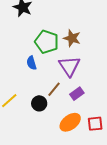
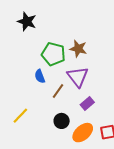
brown line: (54, 89) -> (58, 91), moved
black circle: (39, 103) -> (62, 121), moved

